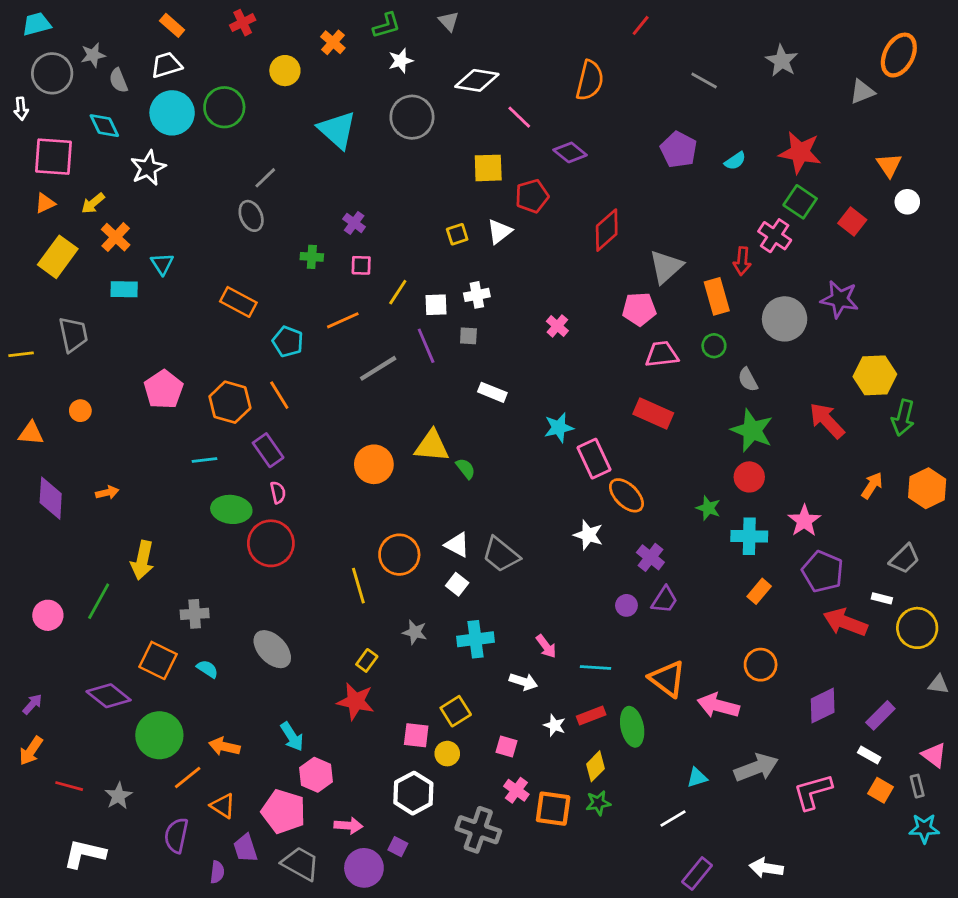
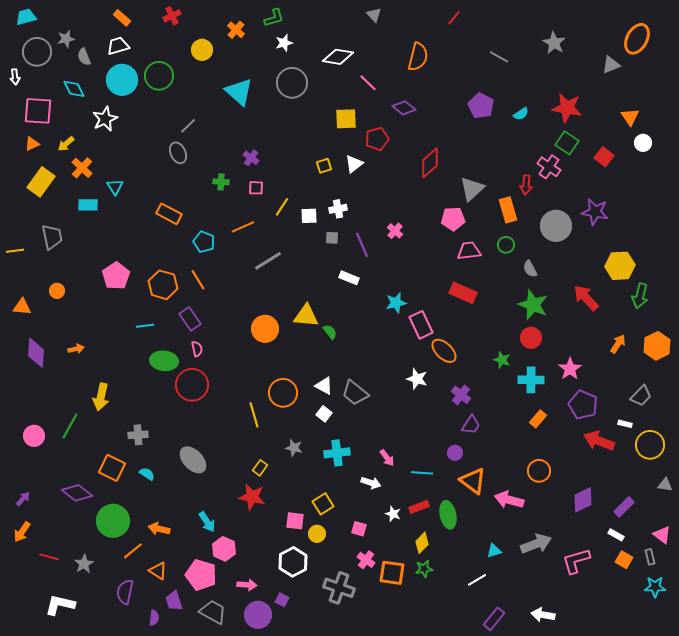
gray triangle: (449, 21) -> (374, 15), moved
purple line: (426, 346) -> (362, 245), moved
purple circle: (626, 605) -> (455, 453), moved

